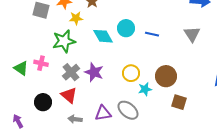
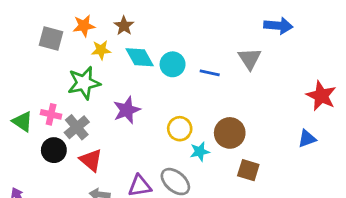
gray triangle: (192, 34) -> (250, 59), moved
cyan diamond: (103, 36) -> (140, 57), moved
gray cross: (71, 72) -> (77, 127), moved
purple star: (94, 72) -> (127, 110), moved, turned 30
black circle: (43, 102) -> (54, 150), moved

